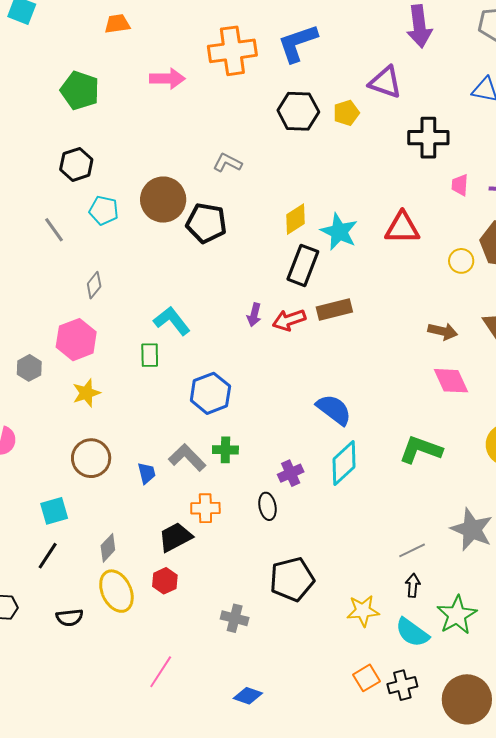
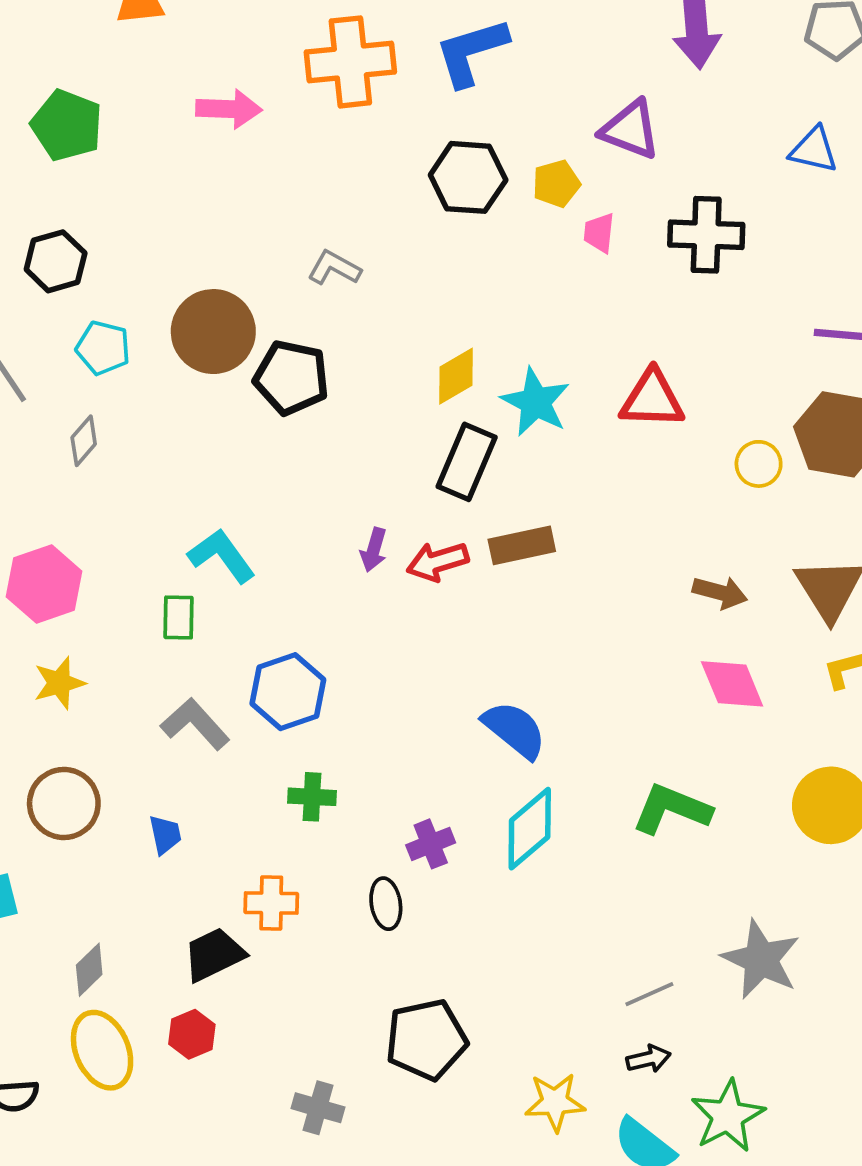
pink trapezoid: (460, 185) -> (599, 233), moved
gray diamond: (94, 285) -> (84, 441), moved
gray L-shape: (187, 458) -> (195, 724), moved
black arrow: (413, 585) -> (649, 1059), turned 70

